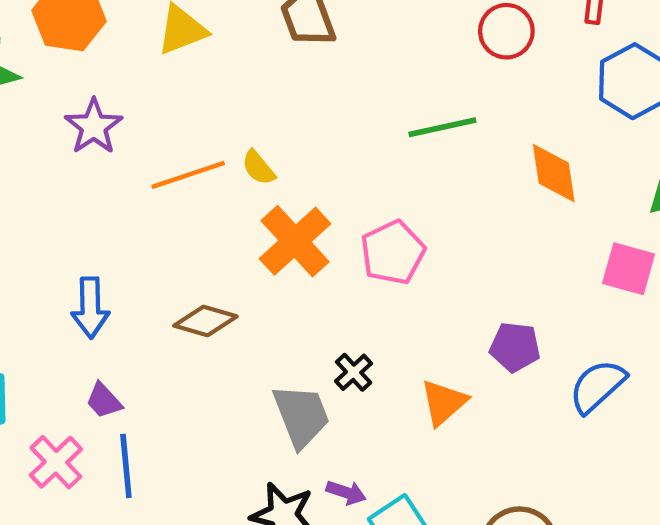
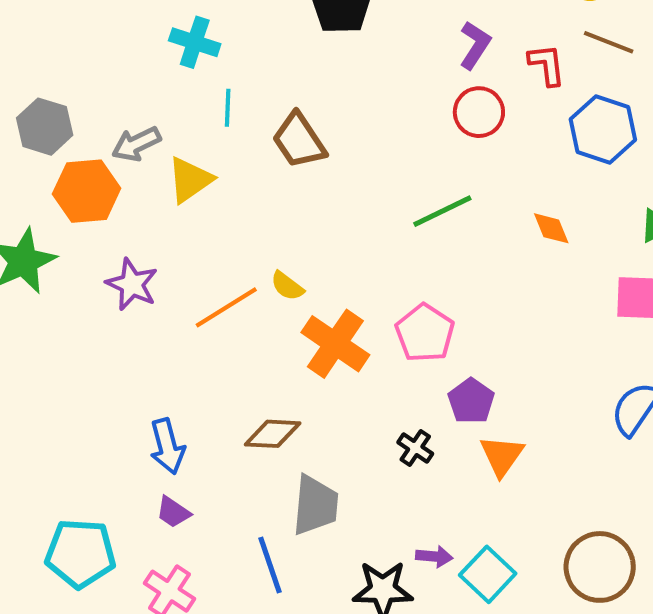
orange diamond: (554, 173) -> (551, 228), size x0.7
purple pentagon: (515, 347) -> (471, 401), moved, turned -30
purple trapezoid: (104, 401) -> (173, 512), moved
gray trapezoid: (301, 416) -> (315, 505), moved, turned 40
blue line: (126, 466) -> (270, 565), moved

